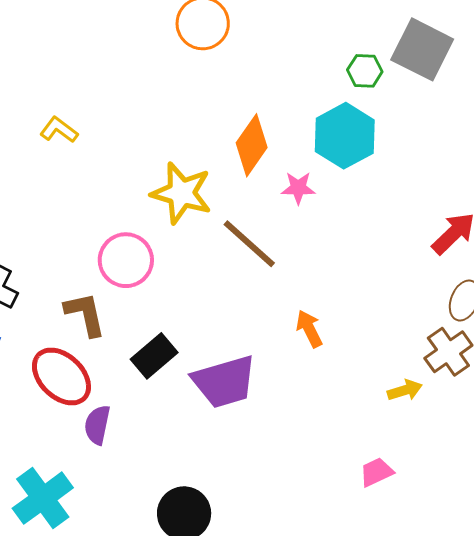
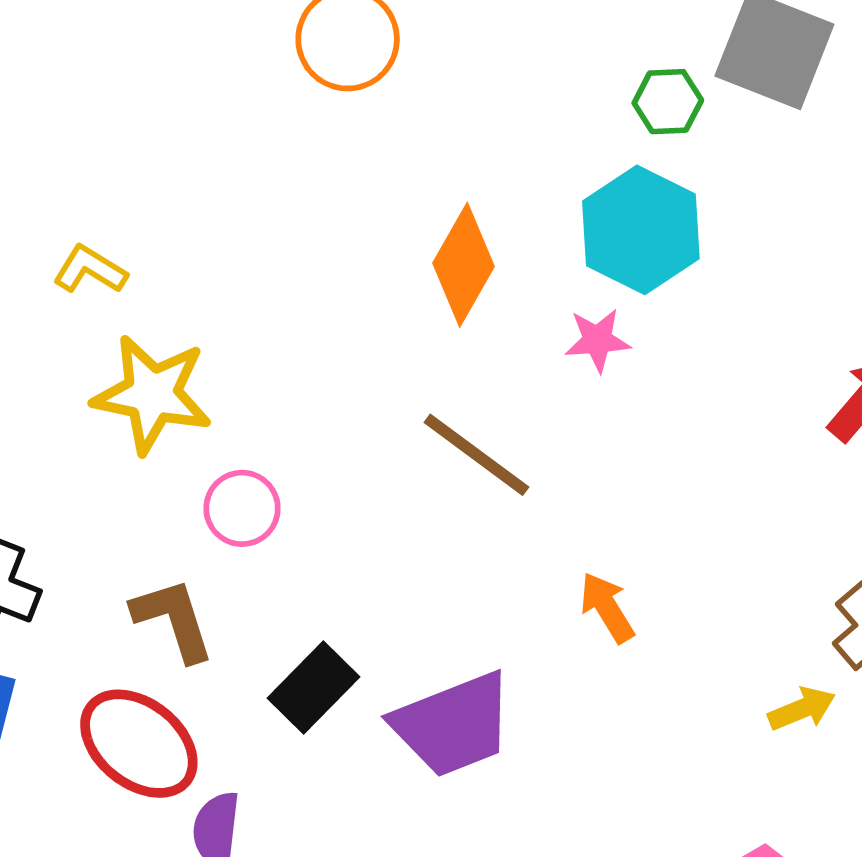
pink star: (298, 188) -> (597, 340), moved
yellow star: (181, 193) -> (152, 394), moved
pink circle: (126, 260) -> (242, 508), size x0.7

